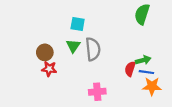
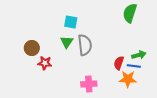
brown circle: (45, 52) -> (32, 48), moved
green arrow: (143, 60) -> (139, 55), moved
orange star: (152, 86) -> (128, 79), moved

